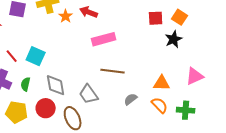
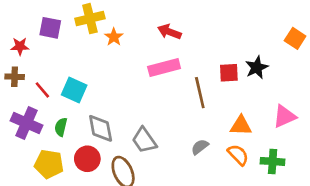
red arrow: (89, 12) -> (169, 32), moved
orange square: (180, 17) -> (295, 38), moved
red square: (156, 18) -> (229, 73), moved
brown line: (113, 71) -> (200, 93), moved, turned 70

